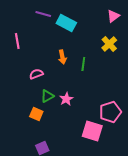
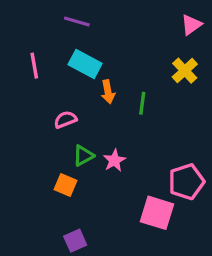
cyan rectangle: (66, 23) -> (85, 64), moved

